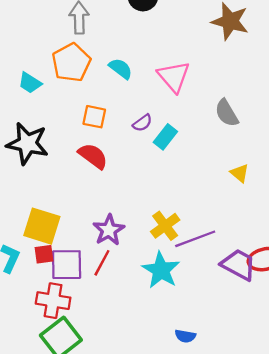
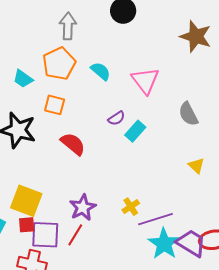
orange square: (94, 117) -> (55, 105), moved
yellow cross: (165, 226) -> (131, 207), size x0.7
cyan star: (161, 270) -> (164, 244), moved

